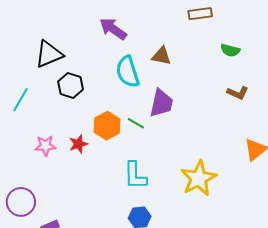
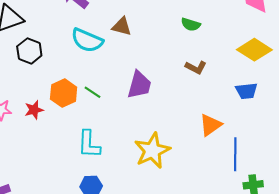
cyan semicircle: (128, 72) -> (87, 40), turned -52
purple trapezoid: (161, 103) -> (139, 85), moved

